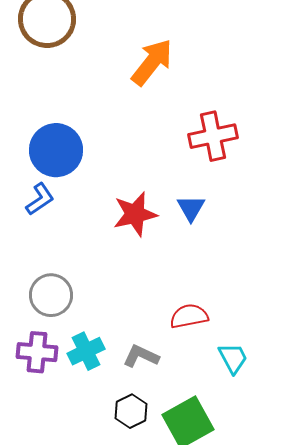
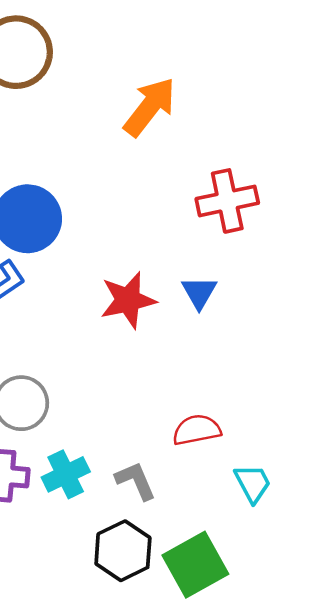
gray L-shape: (141, 356) -> (136, 481), turned 42
black hexagon: (131, 411) -> (123, 551), size x1.4

